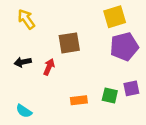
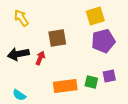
black arrow: (23, 62) -> (18, 54), size x1.5
orange rectangle: (79, 100) -> (65, 86), size x1.6

